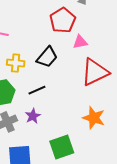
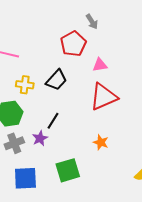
pink triangle: (80, 42) -> (100, 65), moved
black line: (37, 90) -> (53, 121), moved, turned -36
orange star: (94, 118) -> (101, 142), size x0.7

